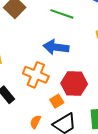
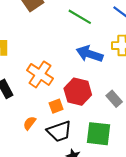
blue arrow: (56, 47) -> (90, 54), moved

